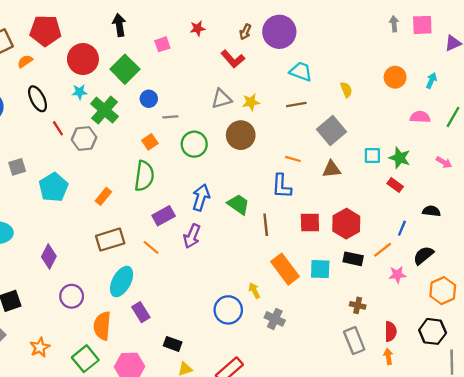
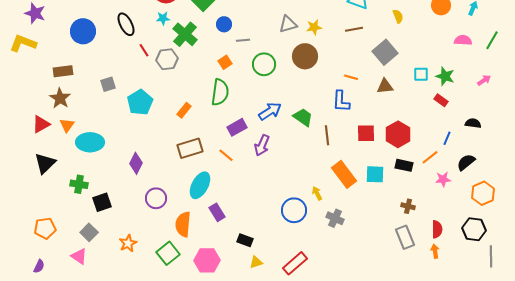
pink arrow: (444, 162) -> (484, 80), turned -64
blue arrow: (201, 198) -> (270, 111), turned 40

